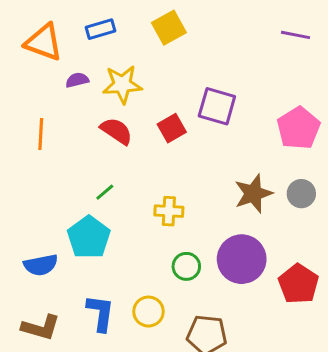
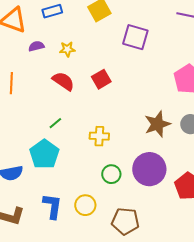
yellow star: (122, 84) -> (67, 49), size x0.6
purple square: (217, 106) -> (135, 37), moved

